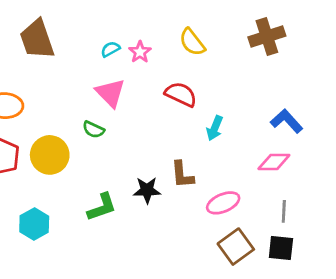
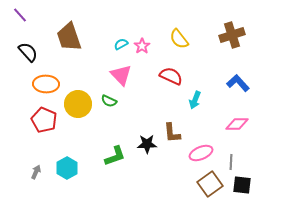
blue L-shape: (287, 121) -> (238, 83), moved
yellow circle: (50, 155) -> (78, 104), moved
gray line: (284, 211) -> (231, 162), moved

